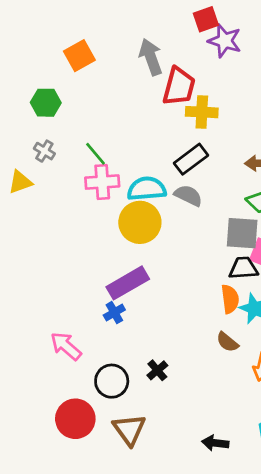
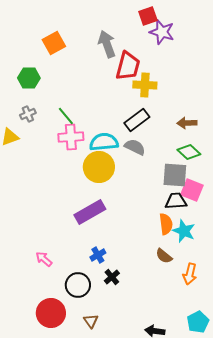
gray cross: (44, 151) -> (28, 114), turned 35
blue cross: (114, 313) -> (98, 255), moved
pink arrow: (66, 346) -> (44, 259), size x0.7
brown triangle: (129, 430) -> (91, 321), size x0.6

